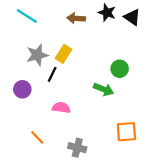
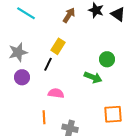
brown arrow: (76, 18) -> (69, 15), turned 119
gray star: (37, 55) -> (18, 52), moved
orange line: (37, 137) -> (44, 117), moved, turned 40

